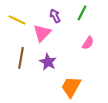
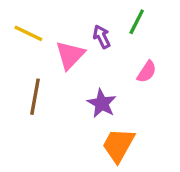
purple arrow: (55, 16) -> (102, 37), moved
purple star: (48, 62) -> (102, 103), moved

